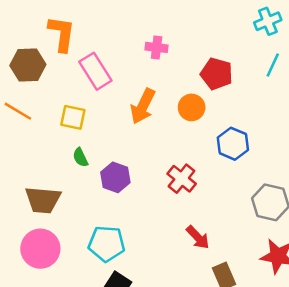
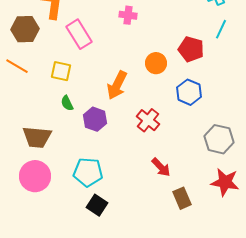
red pentagon: (217, 74) -> (191, 49), moved
orange arrow: (143, 106) -> (117, 85), moved

